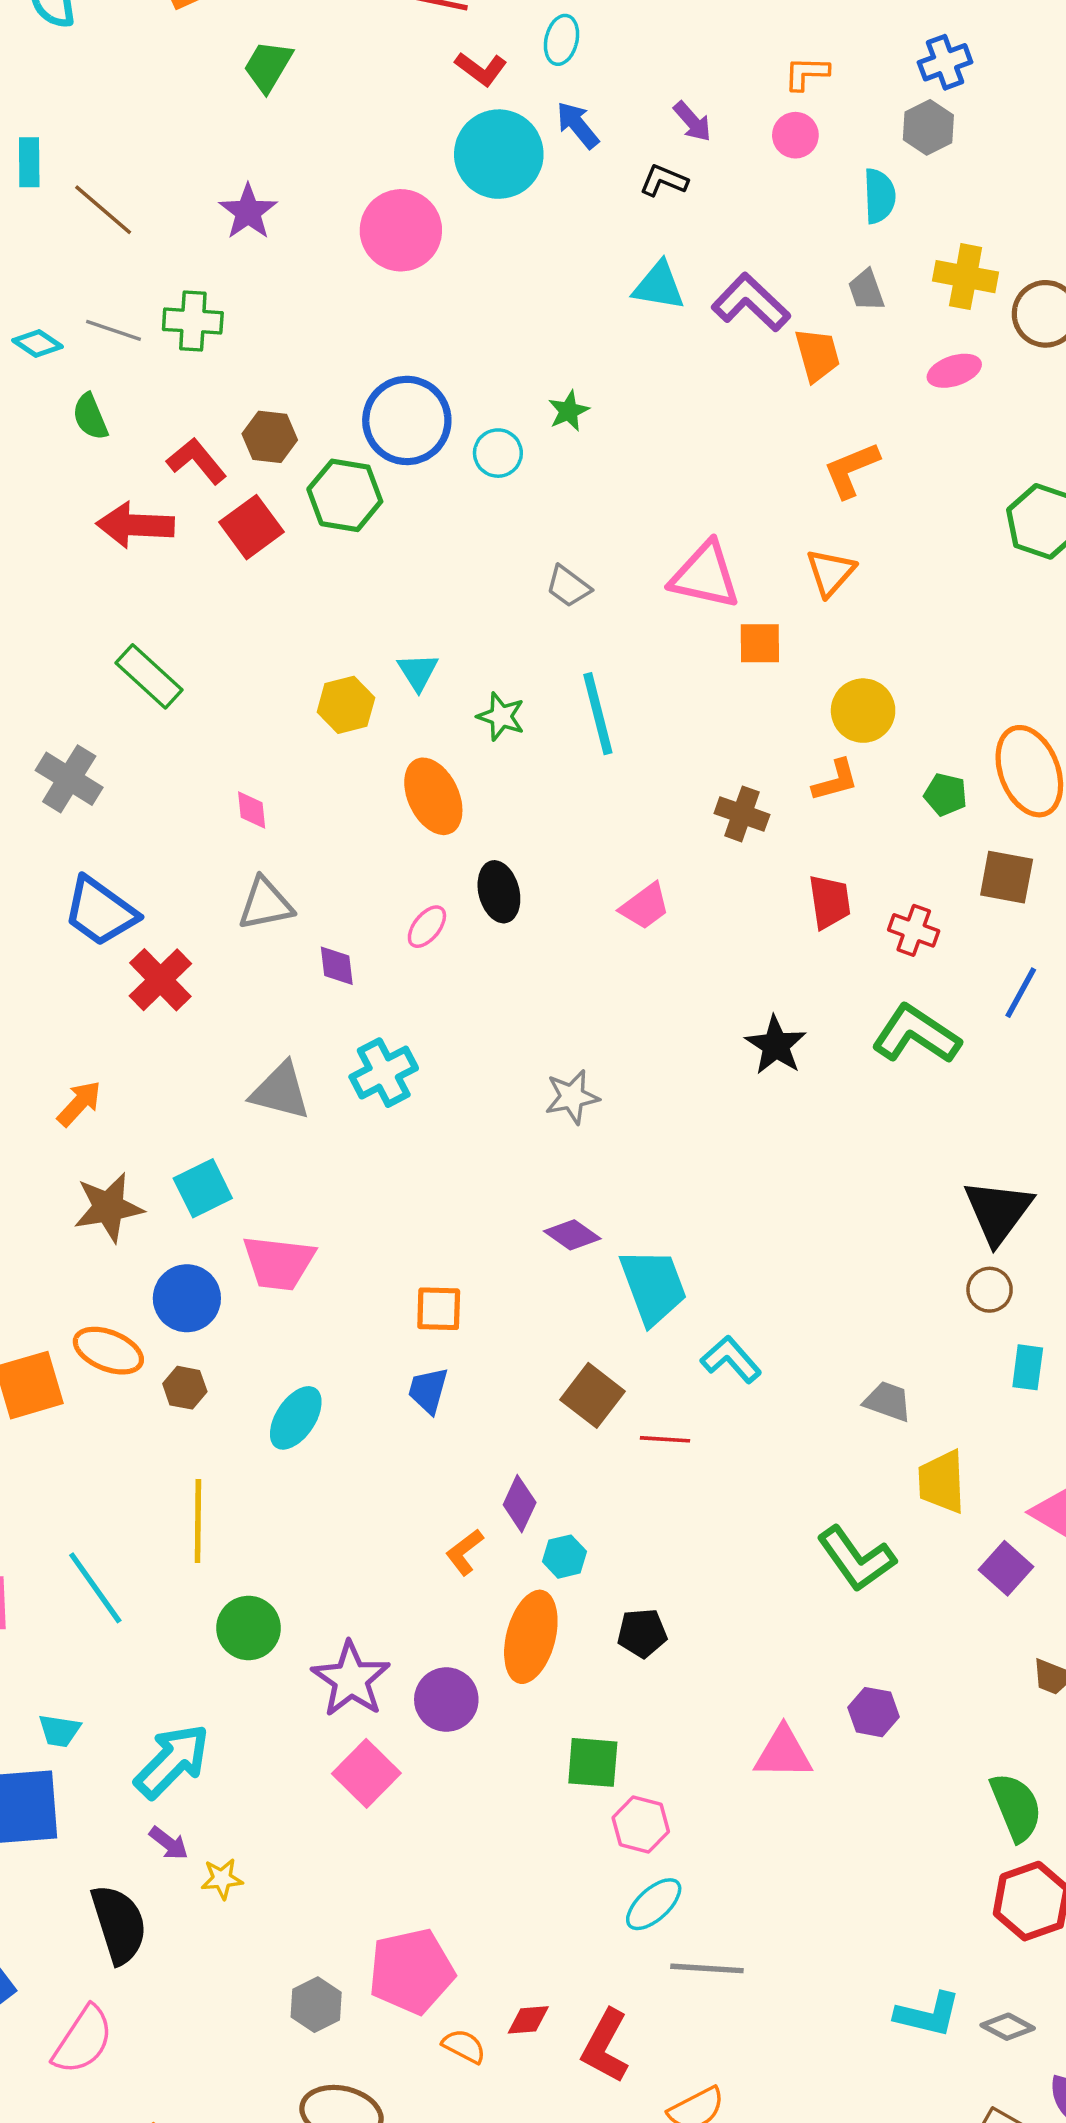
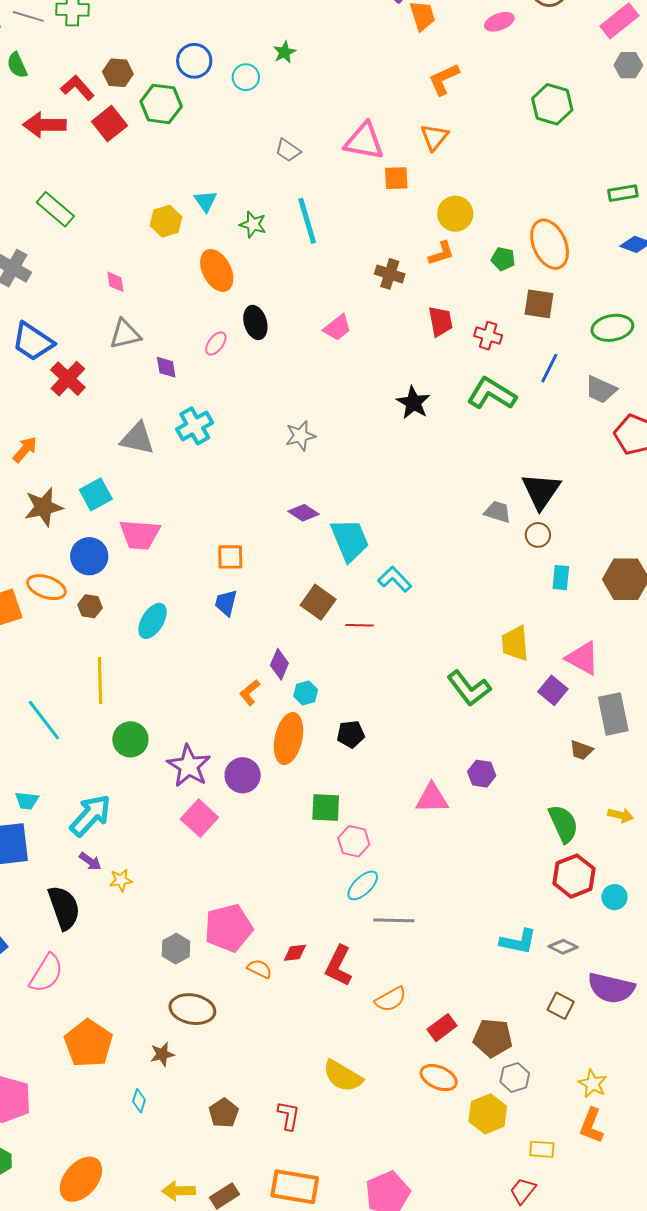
blue circle: (407, 420) -> (194, 61), size x0.7
gray trapezoid: (888, 1401) -> (498, 512), moved

